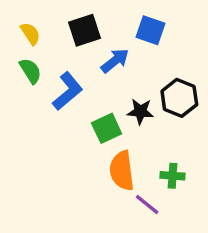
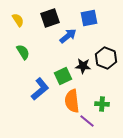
blue square: (151, 30) -> (89, 18), turned -30
green semicircle: (30, 71) -> (23, 52), moved
blue L-shape: (68, 91) -> (40, 89), moved

